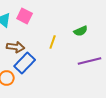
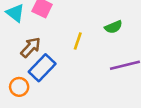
brown arrow: (16, 47) -> (31, 47), turned -54

